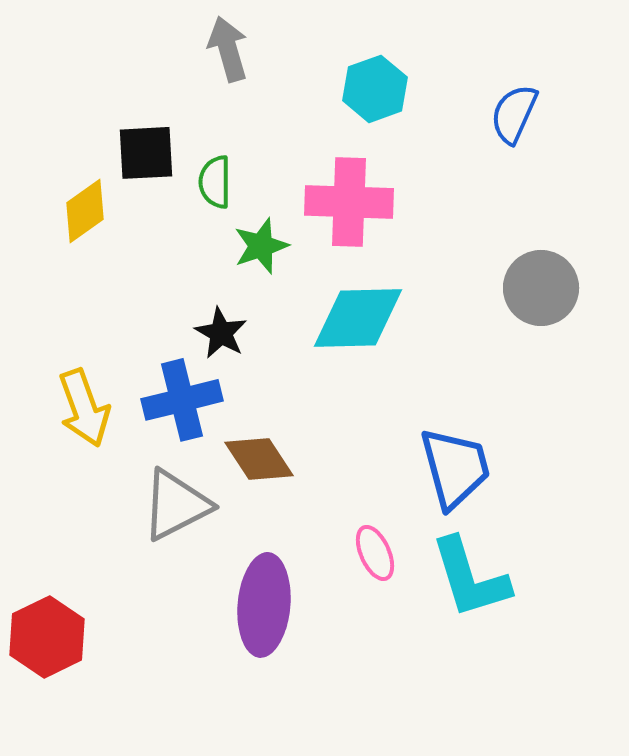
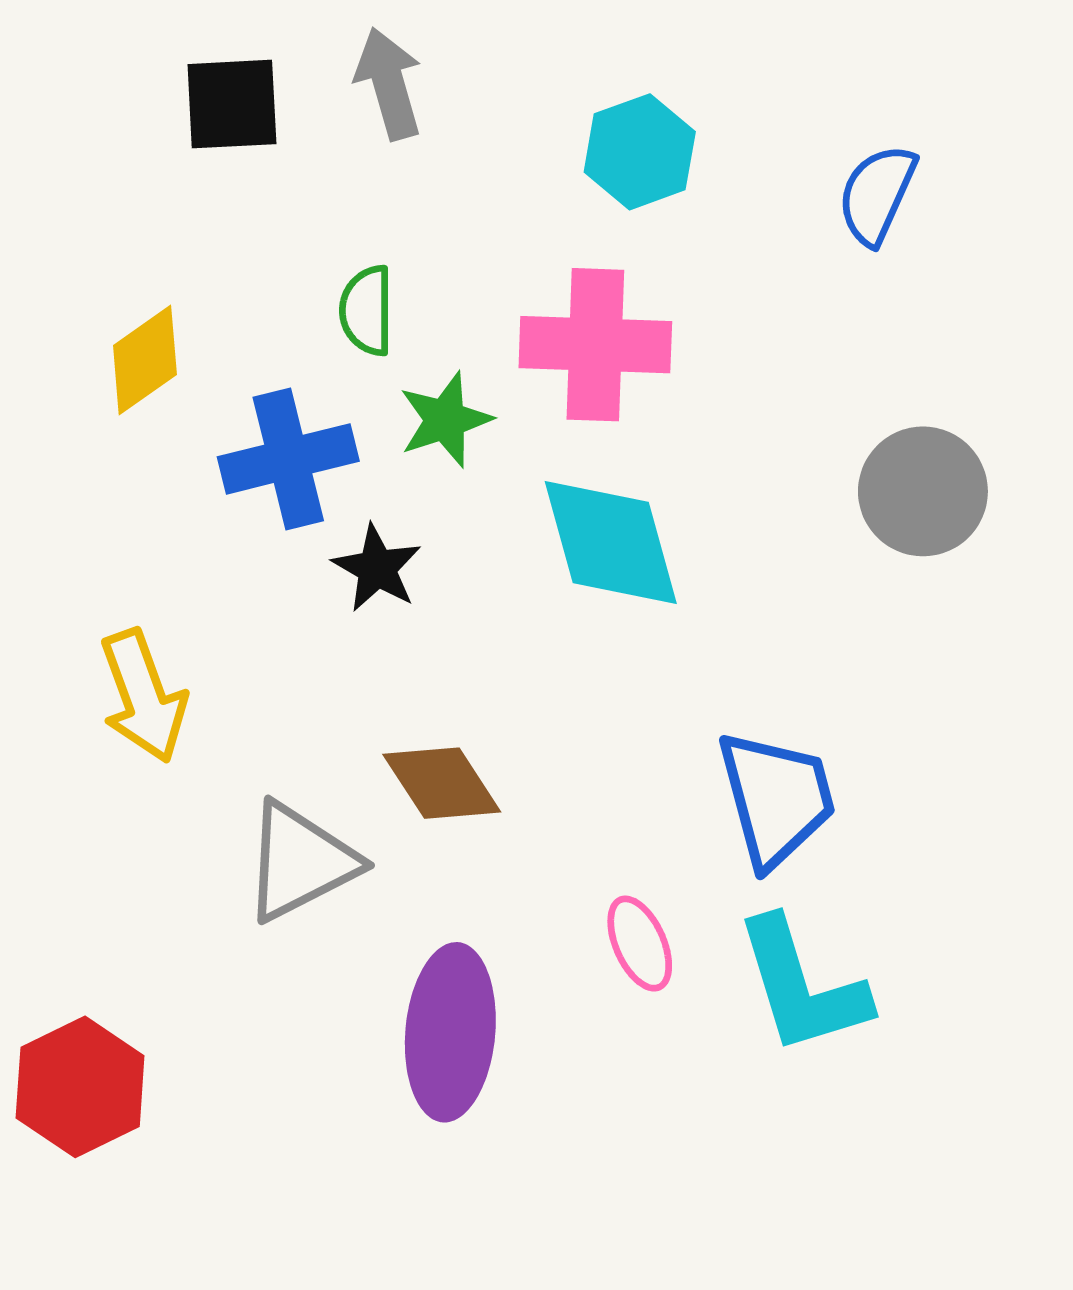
black square: (146, 153) -> (232, 104), moved
cyan diamond: (358, 318) -> (611, 543), turned 76
blue cross: (182, 400) -> (288, 459), moved

